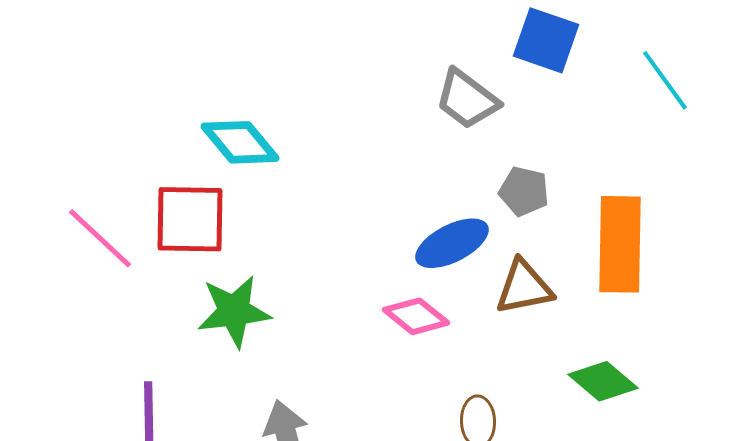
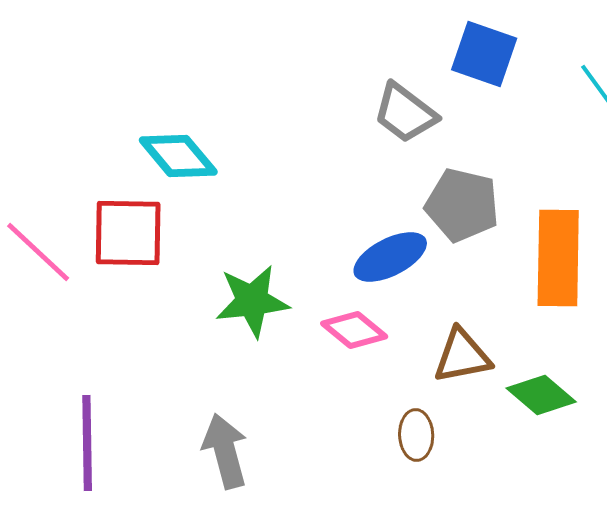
gray pentagon: (524, 191) -> (462, 205), size x1.5
brown triangle: (524, 287) -> (462, 356), moved
green star: (234, 311) -> (252, 301), moved

